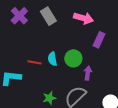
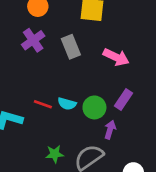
purple rectangle: (99, 40) -> (124, 99), moved
cyan semicircle: (52, 59) -> (67, 104), turned -72

